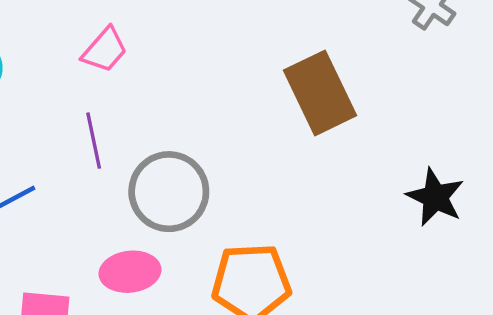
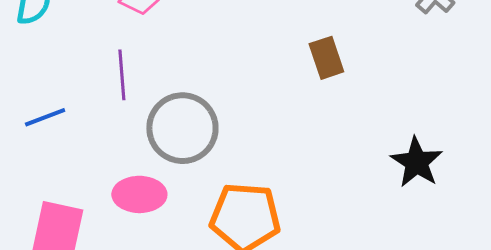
brown rectangle: (320, 93) -> (326, 58), size x0.6

